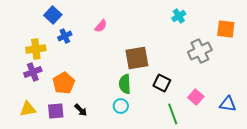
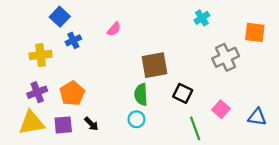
purple cross: (33, 72) -> (37, 92), moved
yellow triangle: (28, 109) -> (32, 123), size x1.4

